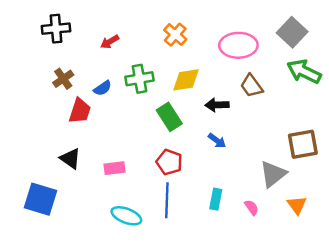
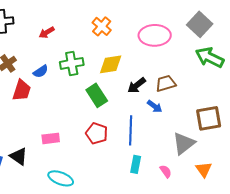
brown trapezoid: (252, 86) -> (166, 83), moved, turned 110
black arrow: (217, 105) -> (137, 85), turned -36
blue arrow: (217, 141) -> (155, 106), moved
black triangle: (70, 159) -> (19, 156), moved
blue line: (167, 200) -> (131, 130), moved

